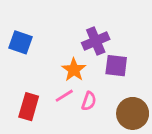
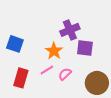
blue square: (21, 42) -> (15, 44), moved
pink semicircle: (89, 101) -> (65, 74), turned -152

